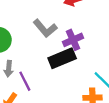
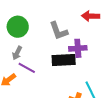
purple line: (25, 81) -> (27, 68), turned -54

